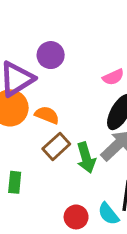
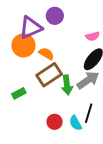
brown rectangle: (56, 146) -> (49, 75), size x1.4
green rectangle: (15, 182) -> (19, 93), turned 48

